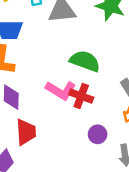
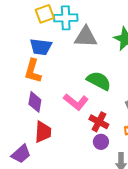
red cross: (81, 96) -> (99, 122), moved

